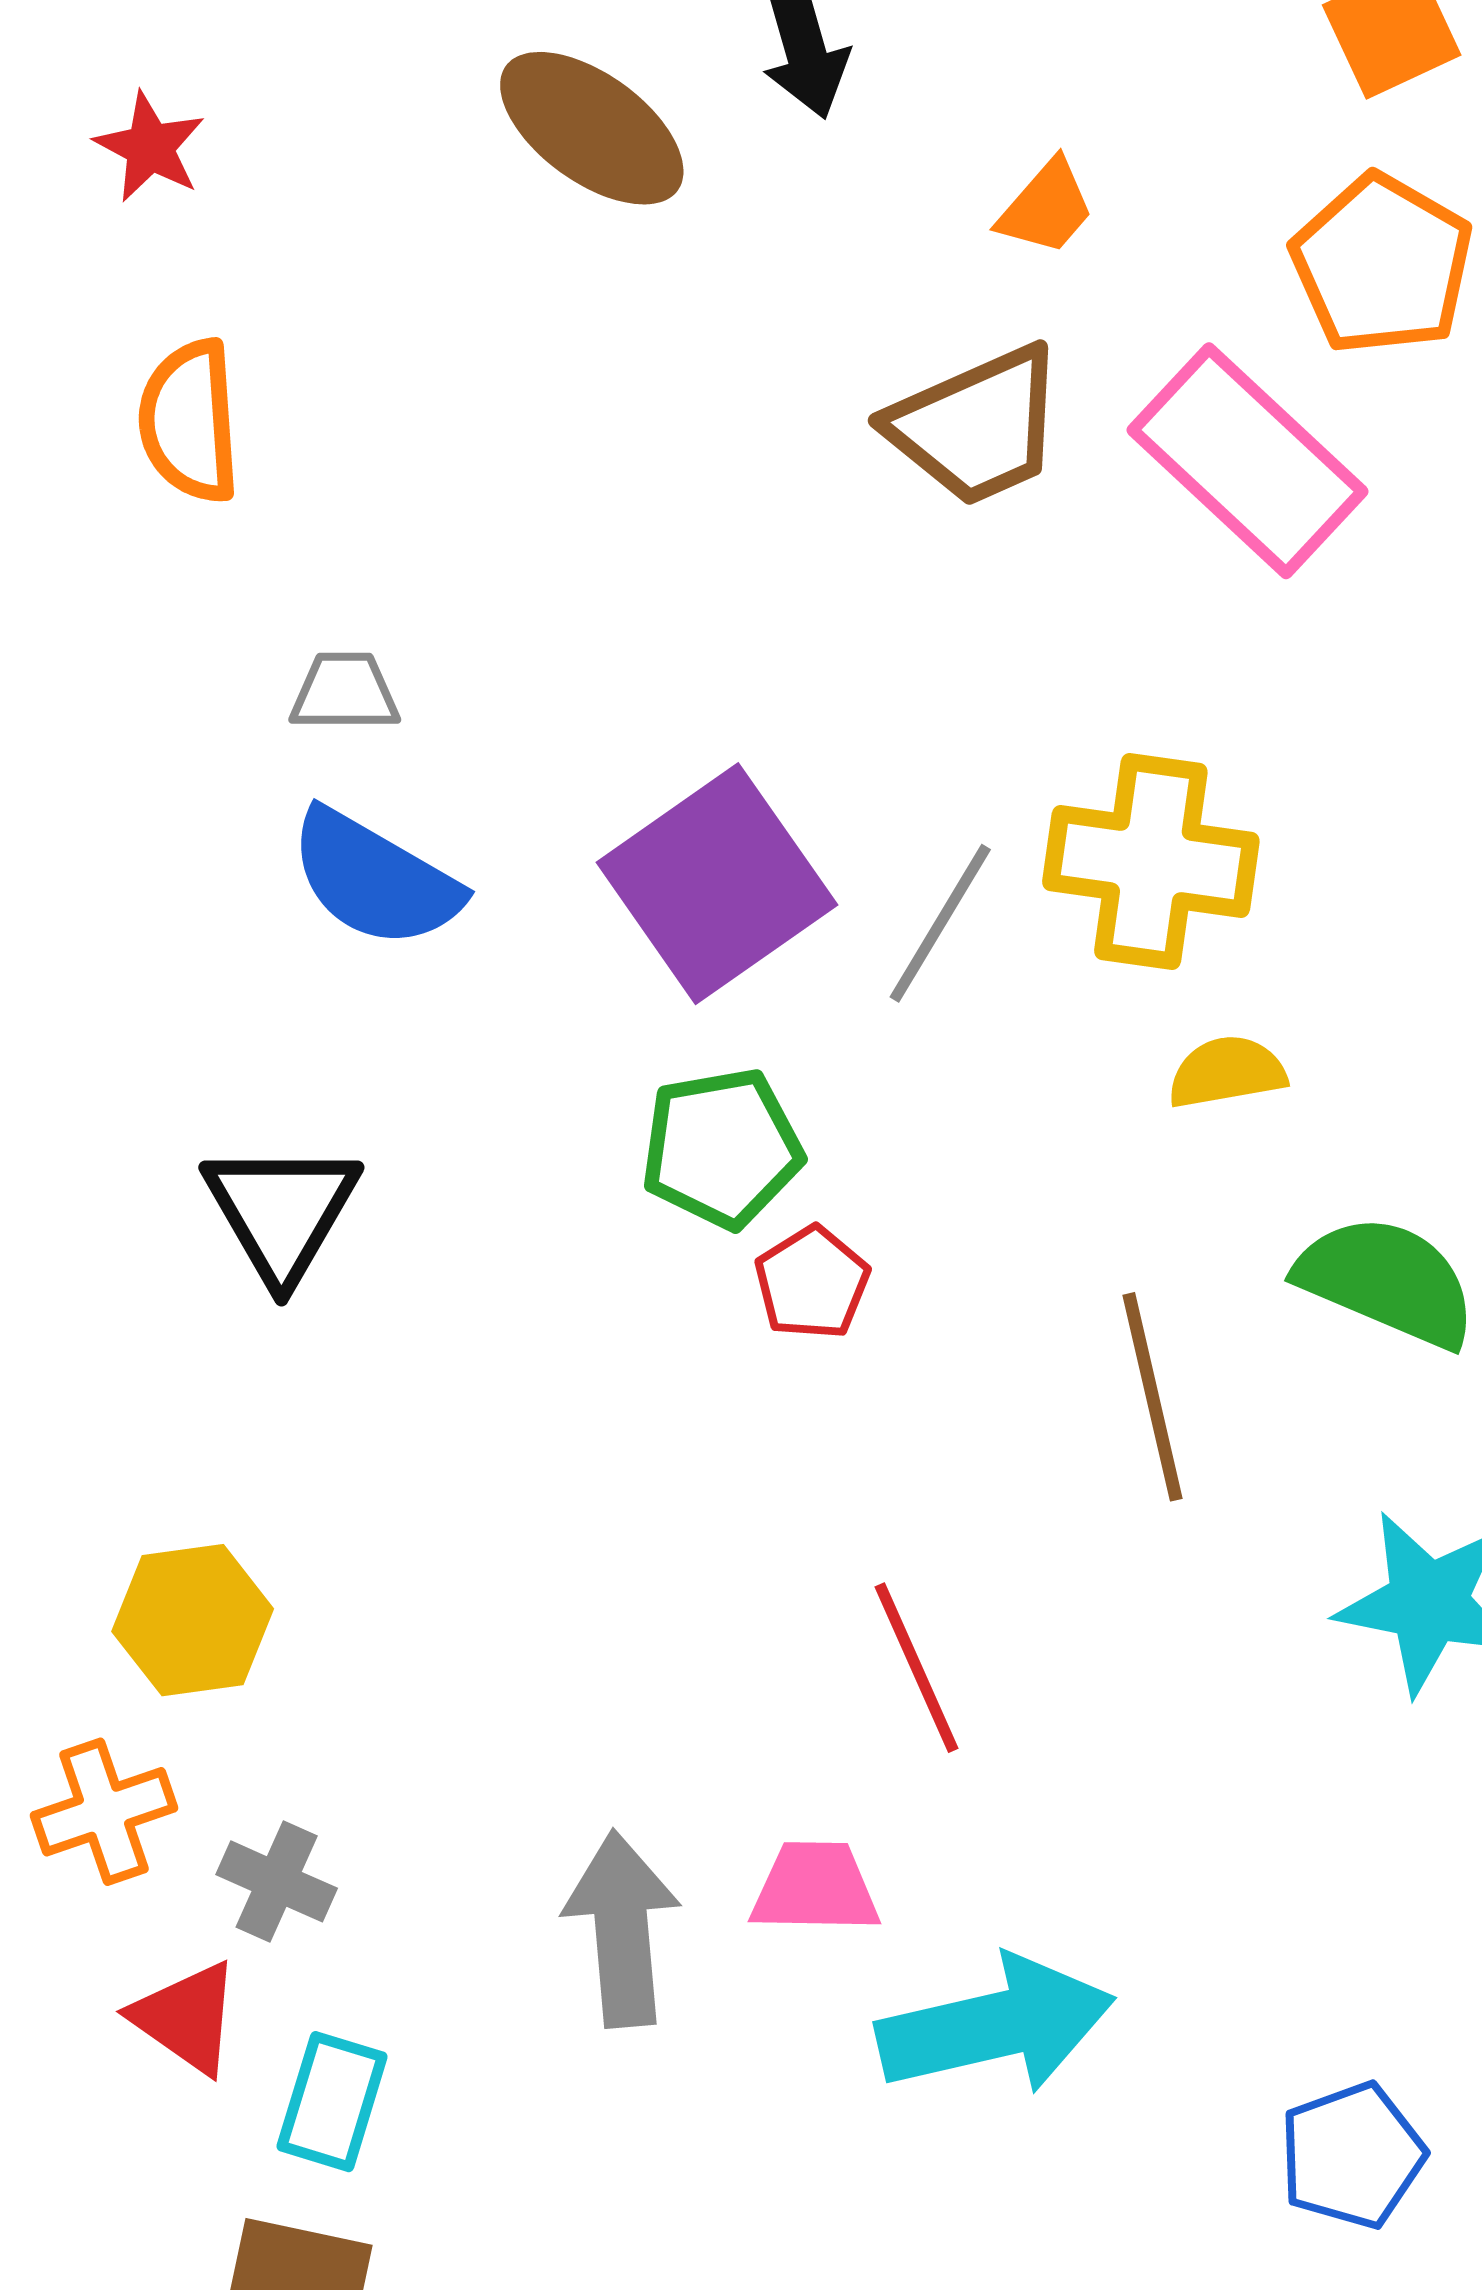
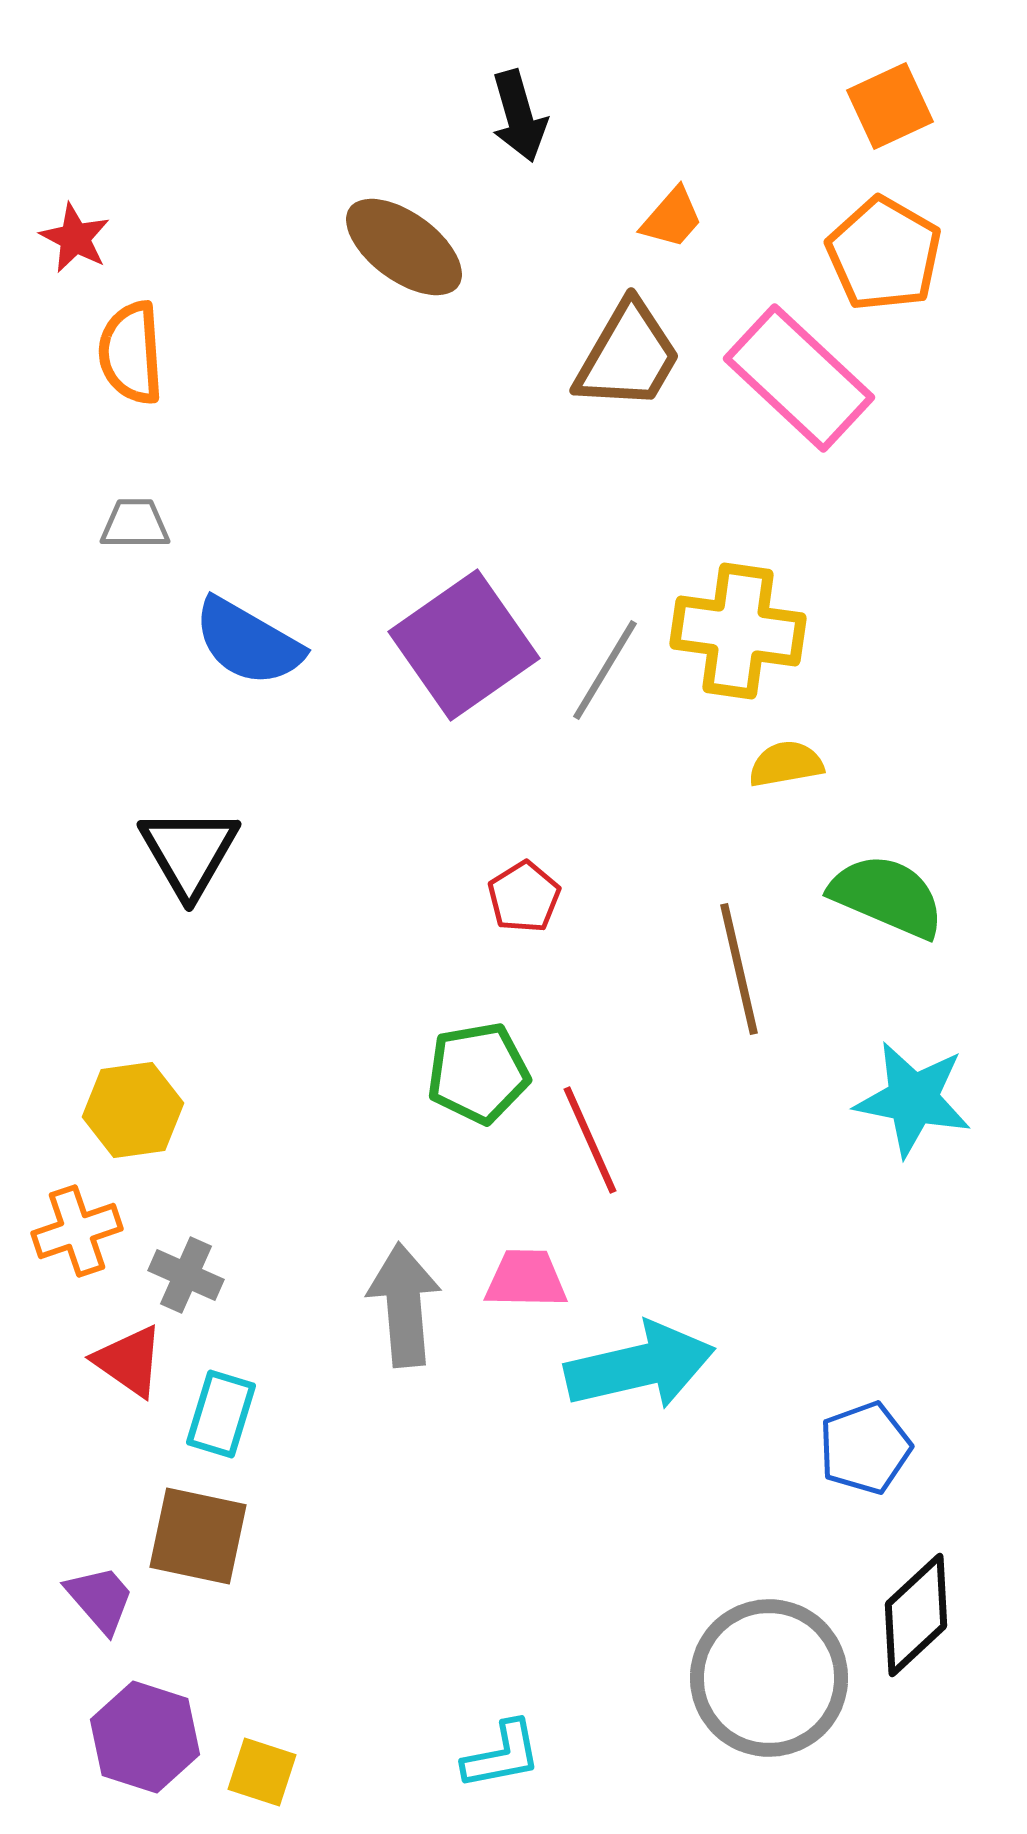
brown ellipse: (592, 128) -> (404, 247), moved
red star: (150, 147) -> (75, 238), moved
brown trapezoid: (977, 426) -> (628, 356), turned -36
gray trapezoid: (345, 692) -> (135, 524), moved
green pentagon: (722, 1148) -> (478, 1073), moved

